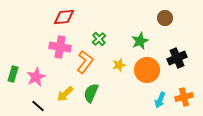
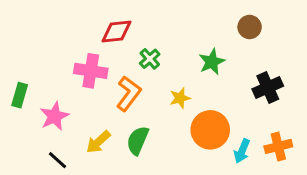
red diamond: (64, 17) -> (116, 32), moved
orange circle: (147, 70) -> (210, 130), moved
green rectangle: (13, 74) -> (20, 95), moved

